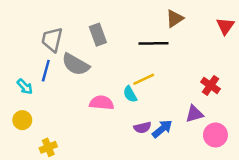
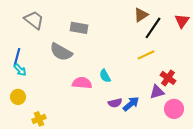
gray rectangle: (98, 35) -> (79, 28), turned -60
gray trapezoid: (52, 40) -> (34, 20), moved, turned 115
black line: (154, 43) -> (153, 28), moved, turned -55
blue line: (46, 71) -> (17, 57), moved
yellow line: (144, 79) -> (146, 55), moved
red cross: (211, 85) -> (168, 78), moved

